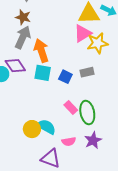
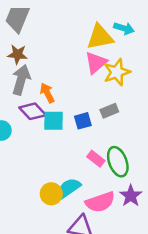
orange arrow: (41, 51) -> (47, 93), size x0.7
purple diamond: (15, 66) -> (33, 111), moved
blue square: (65, 77) -> (83, 121), turned -32
cyan semicircle: (46, 127) -> (69, 188), turned -54
pink semicircle: (69, 141) -> (100, 202), size x1.6

